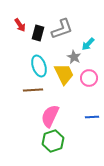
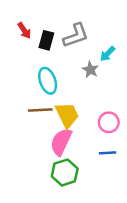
yellow trapezoid: (64, 74) -> (67, 115), moved
pink circle: (89, 78) -> (109, 122), moved
blue line: (92, 117) -> (108, 153), moved

